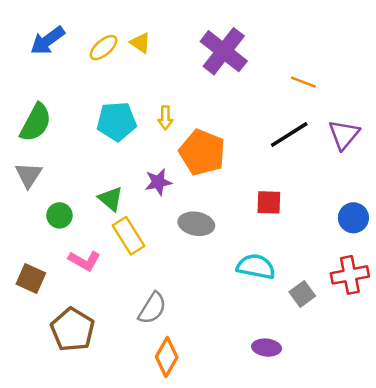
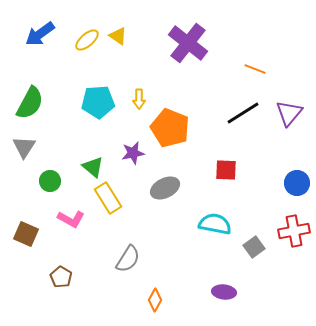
gray ellipse: (196, 224) -> (165, 188), turned -36
brown pentagon: (73, 330) -> (61, 277), size x0.6
orange diamond: (167, 357) -> (155, 300), moved, size x0.7

